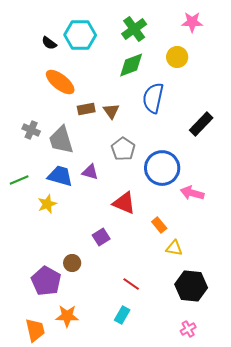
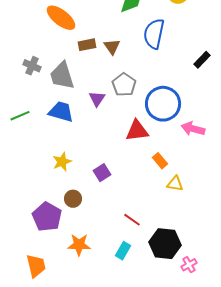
black rectangle: (201, 124) -> (202, 60), size x0.7
purple triangle: (90, 172) -> (97, 99), moved, turned 48
red triangle: (124, 203) -> (137, 131), moved, turned -30
yellow star: (47, 204) -> (62, 162), moved
black hexagon: (191, 286) -> (165, 244), moved
orange star: (67, 316) -> (79, 245), moved

